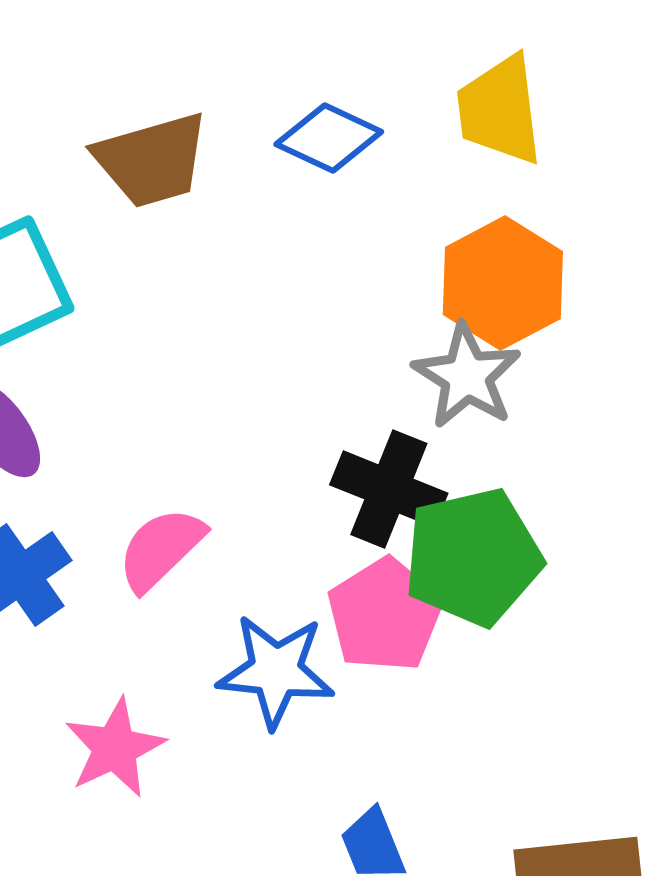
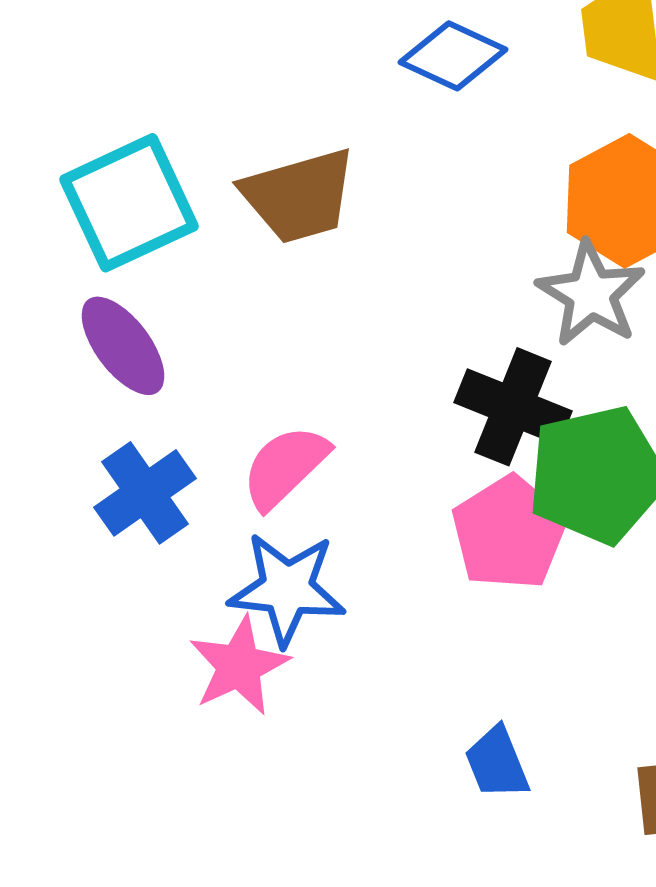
brown trapezoid: (152, 160) -> (299, 196), moved
blue star: (276, 671) -> (287, 589), moved

